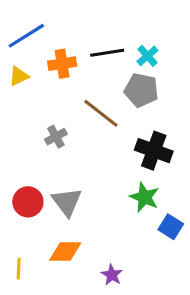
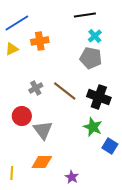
black line: (107, 53) -> (85, 15), moved
brown line: (101, 113) -> (65, 91), moved
red circle: (28, 202) -> (22, 116), moved

